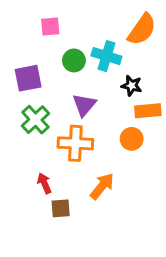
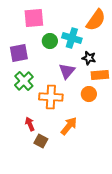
pink square: (50, 26) -> (34, 18), size x1.5
purple triangle: (84, 105) -> (67, 71), moved
brown square: (61, 208) -> (41, 141), turned 32

